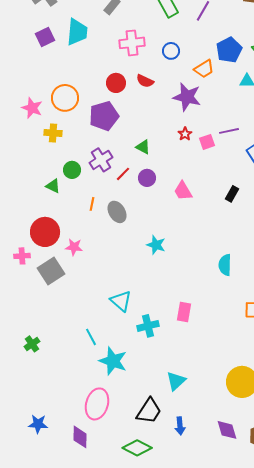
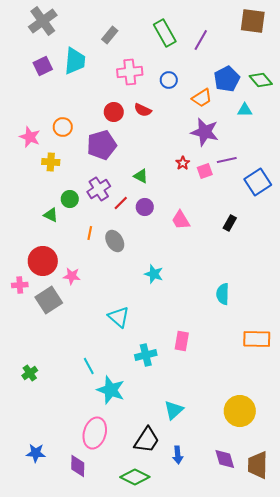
purple star: (187, 97) -> (205, 132), moved
orange circle: (65, 98) -> (63, 127), size x0.7
cyan triangle: (121, 301) -> (119, 317), moved

